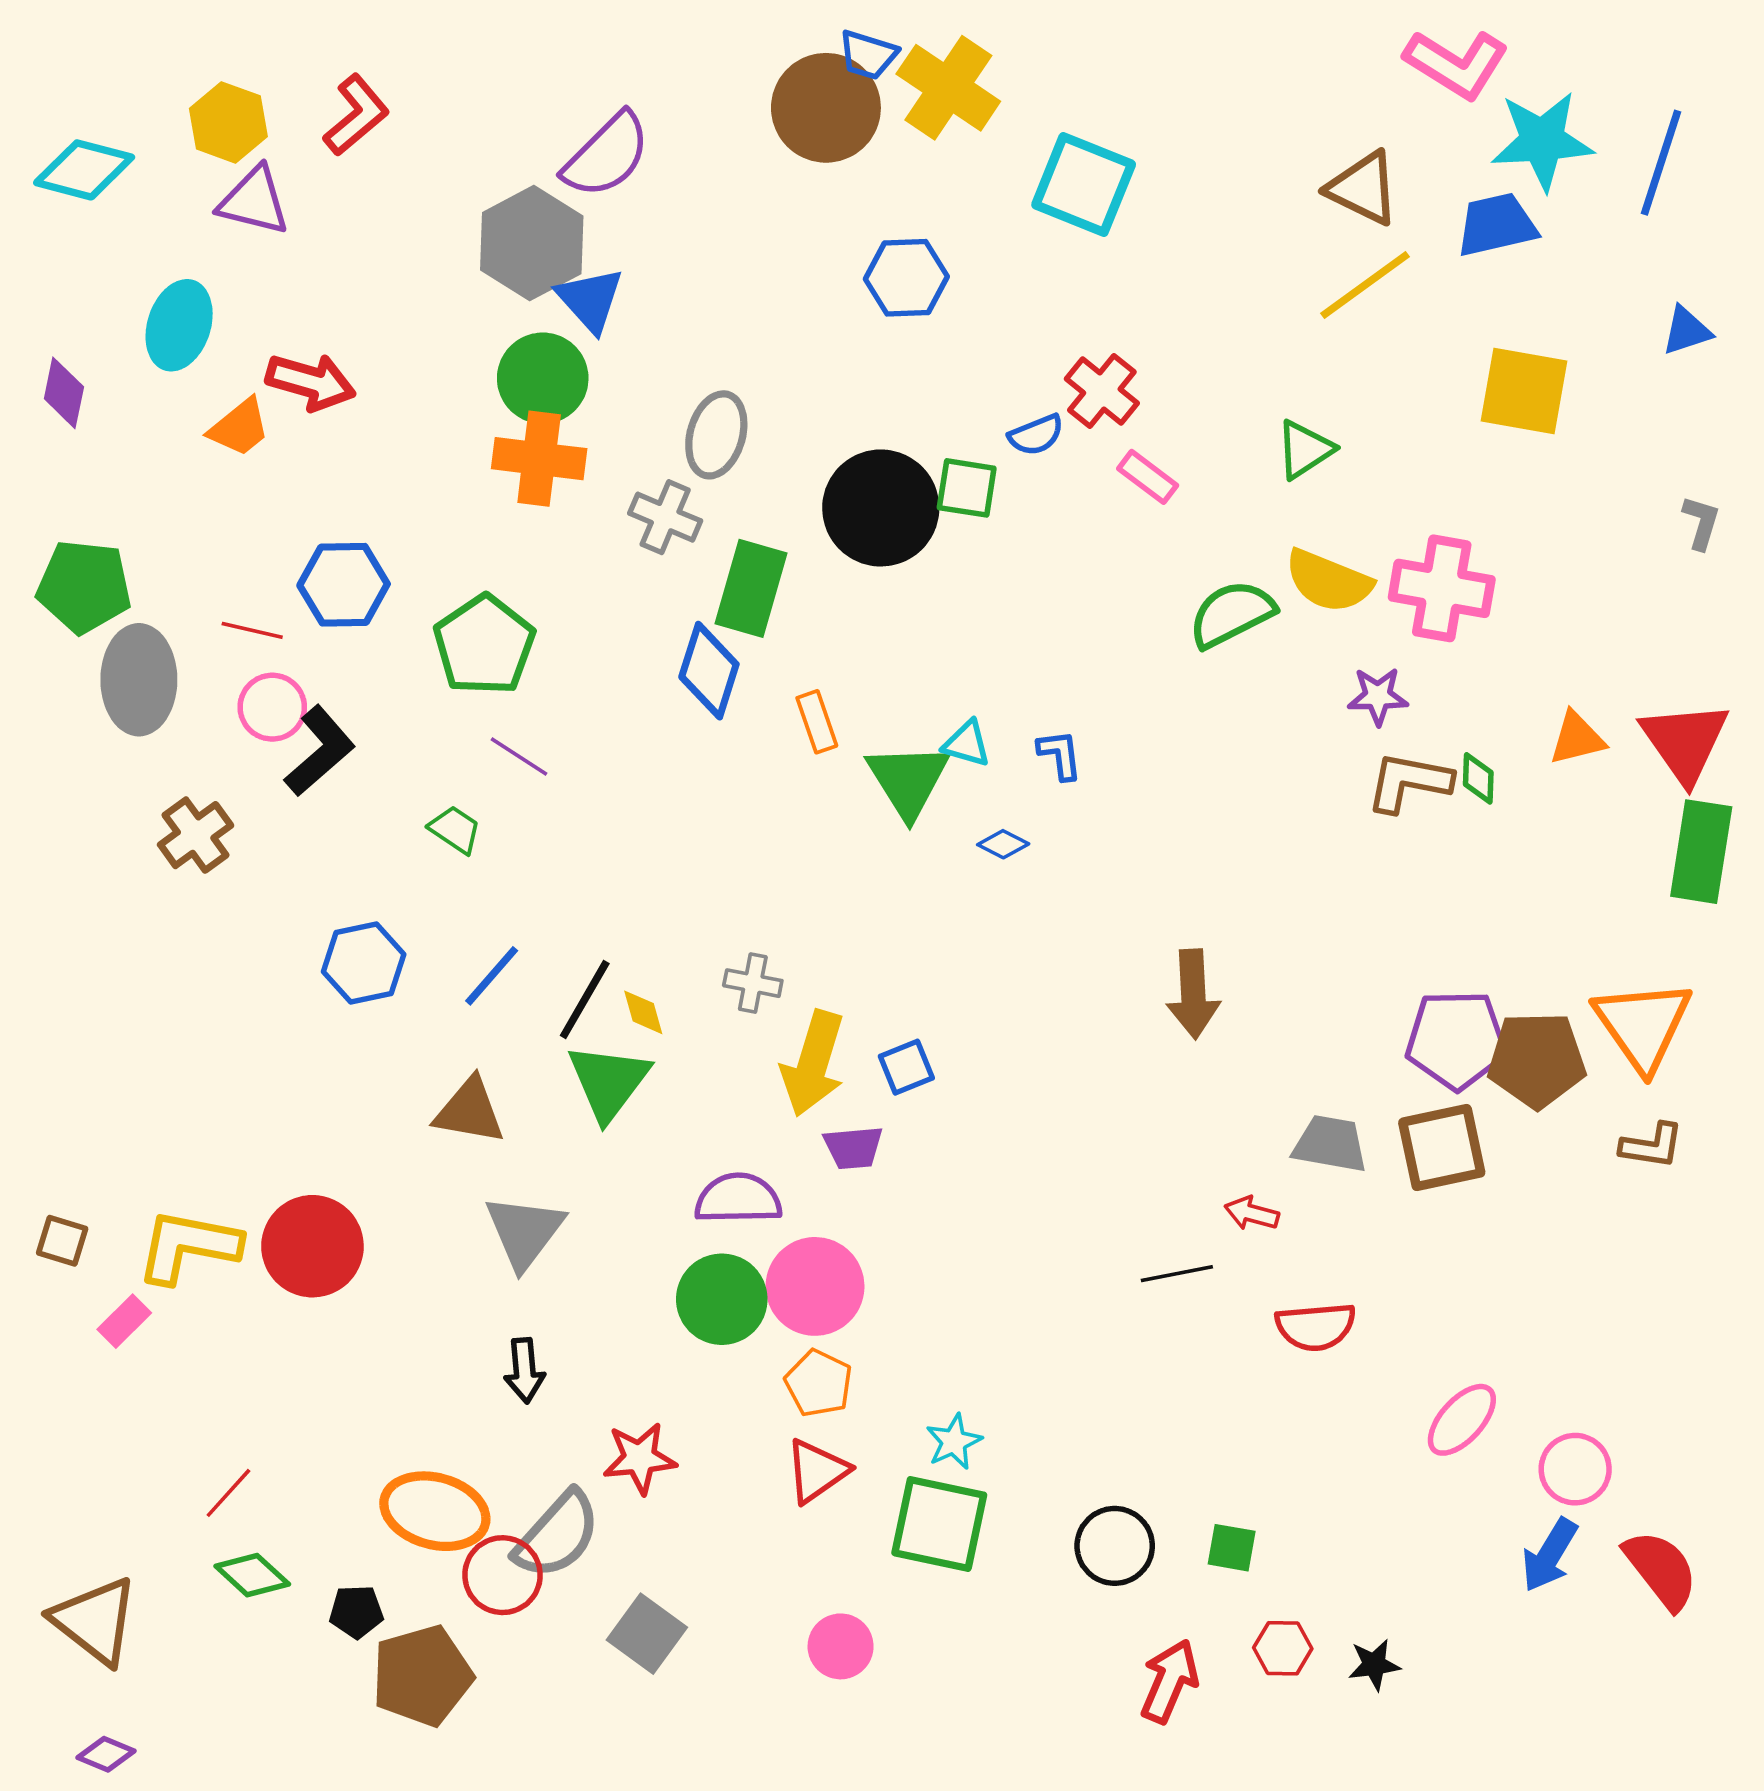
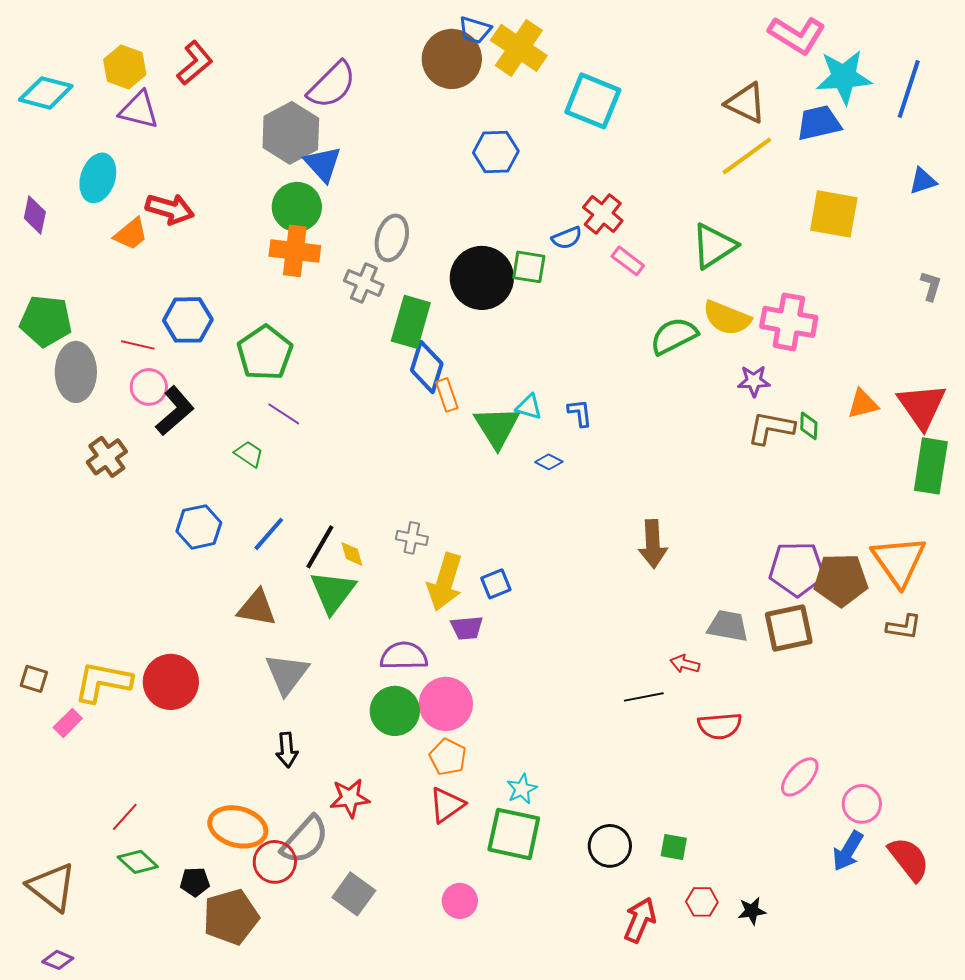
green triangle: (1305, 450) -> (714, 246), size x1.4
blue diamond: (709, 671) -> (427, 367), moved

